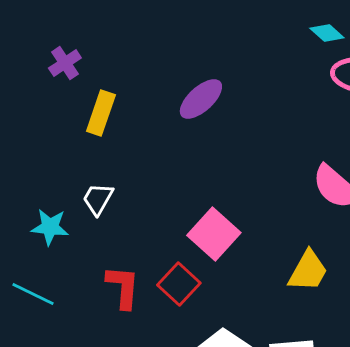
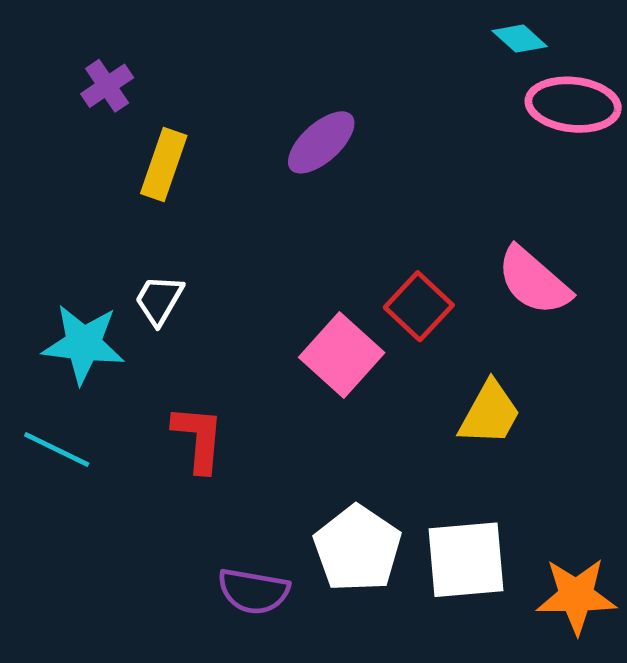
cyan star: (50, 227) -> (83, 344), size x1.4
red square: (179, 284) -> (419, 306), moved

